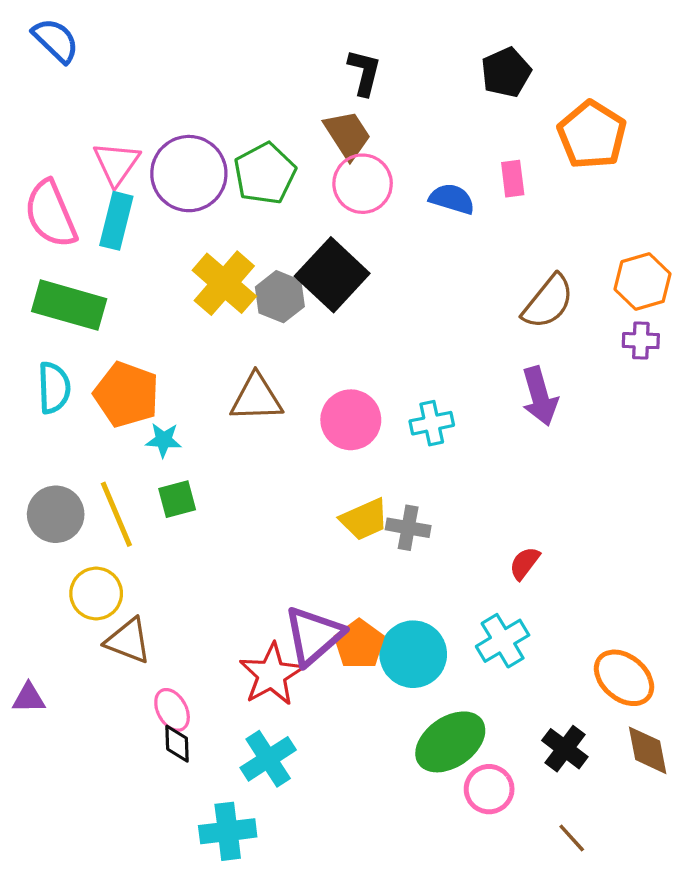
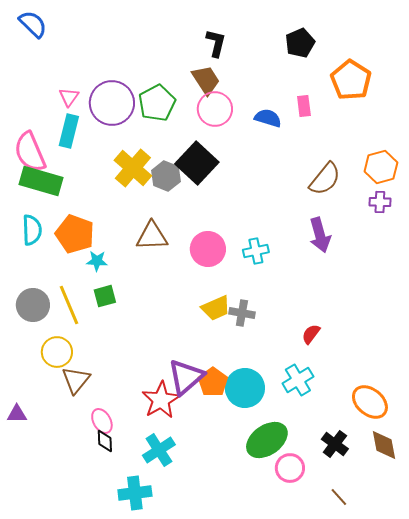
pink triangle: (116, 163) -> (69, 97), size x0.7
pink semicircle: (51, 214) -> (30, 152), moved
brown triangle: (128, 641) -> (76, 380), turned 48

